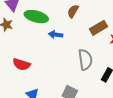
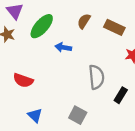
green ellipse: (36, 17) -> (42, 26), turned -65
brown rectangle: (98, 28) -> (114, 27), moved, turned 54

